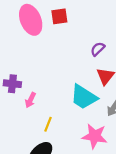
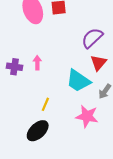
purple semicircle: (98, 49) -> (92, 38), size x1.6
pink arrow: (30, 100) -> (37, 63), moved, turned 152

